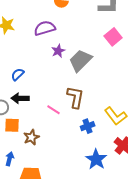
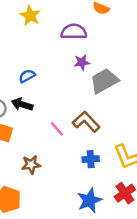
brown L-shape: (75, 97) -> (86, 122), turned -70
brown star: (31, 137) -> (31, 165), moved

